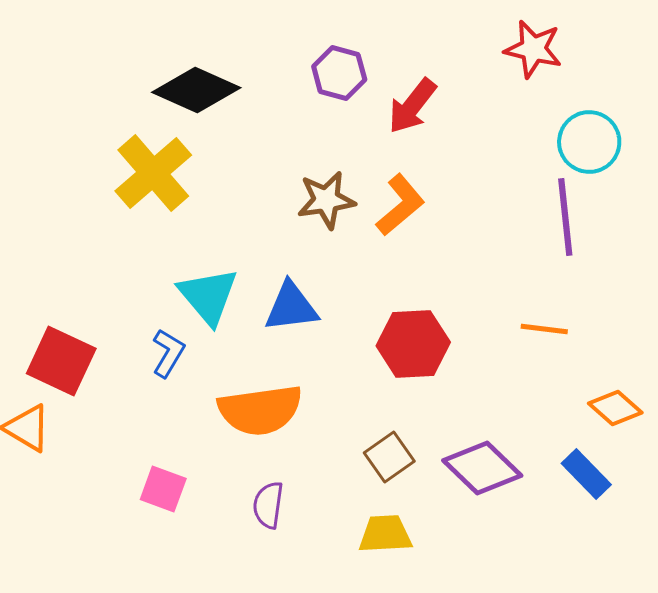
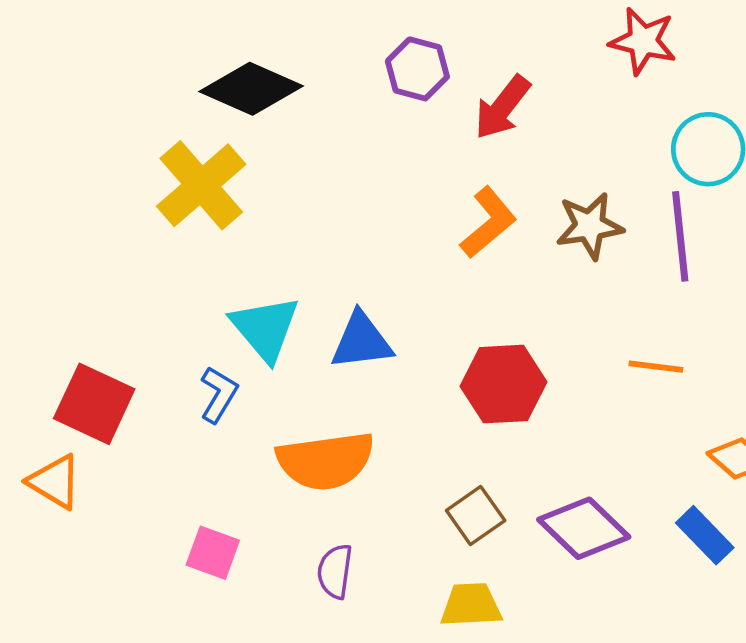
brown star: (326, 200) -> (590, 226), moved

